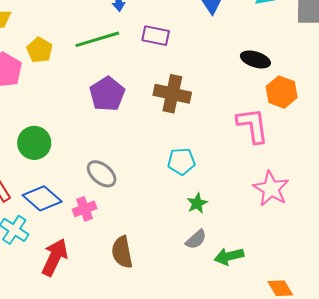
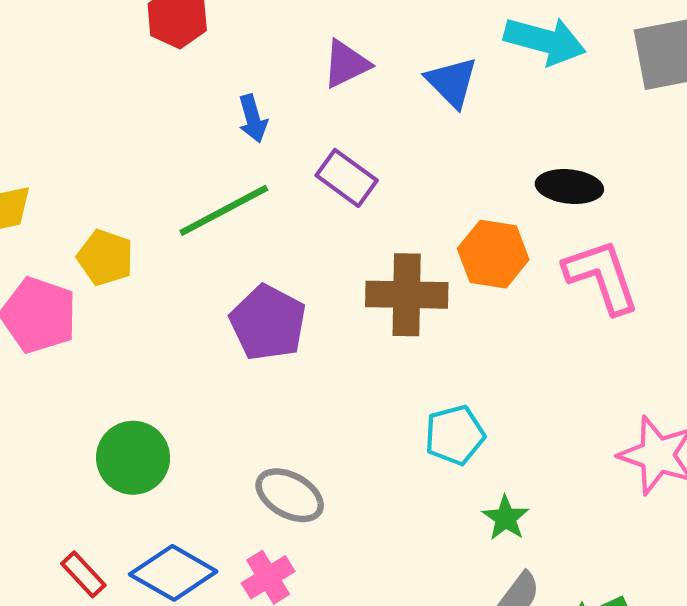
purple rectangle: (156, 36) -> (347, 178), turned 36
orange hexagon: (282, 92) -> (493, 254), moved
pink L-shape: (253, 125) -> (602, 276), moved

